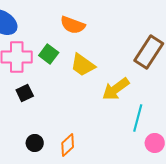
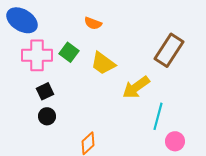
orange semicircle: (73, 25) -> (93, 23), size x0.7
black circle: (35, 143) -> (47, 116), moved

